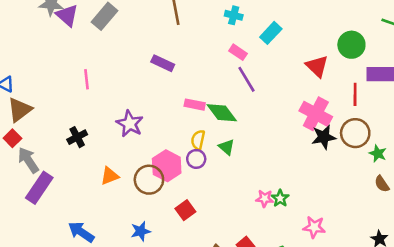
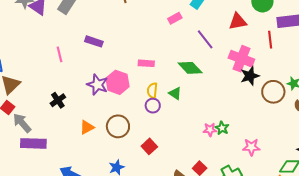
pink rectangle: (238, 52) -> (175, 18), turned -56
purple rectangle: (163, 63) -> (94, 41), moved
red triangle: (317, 66) -> (238, 21), turned -48
purple line: (247, 79) -> (205, 39), moved
green diamond: (222, 113) -> (190, 68), moved
brown circle: (355, 133) -> (273, 92), moved
pink hexagon: (167, 166) -> (118, 82), moved
purple rectangle: (39, 188) -> (33, 143), turned 65

